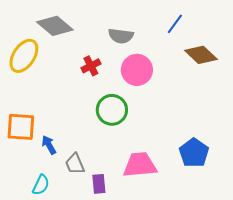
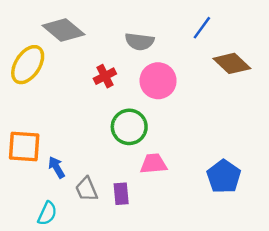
pink trapezoid: (140, 165) -> (153, 164), moved, size x0.7
purple rectangle: (99, 184) -> (121, 194), moved

